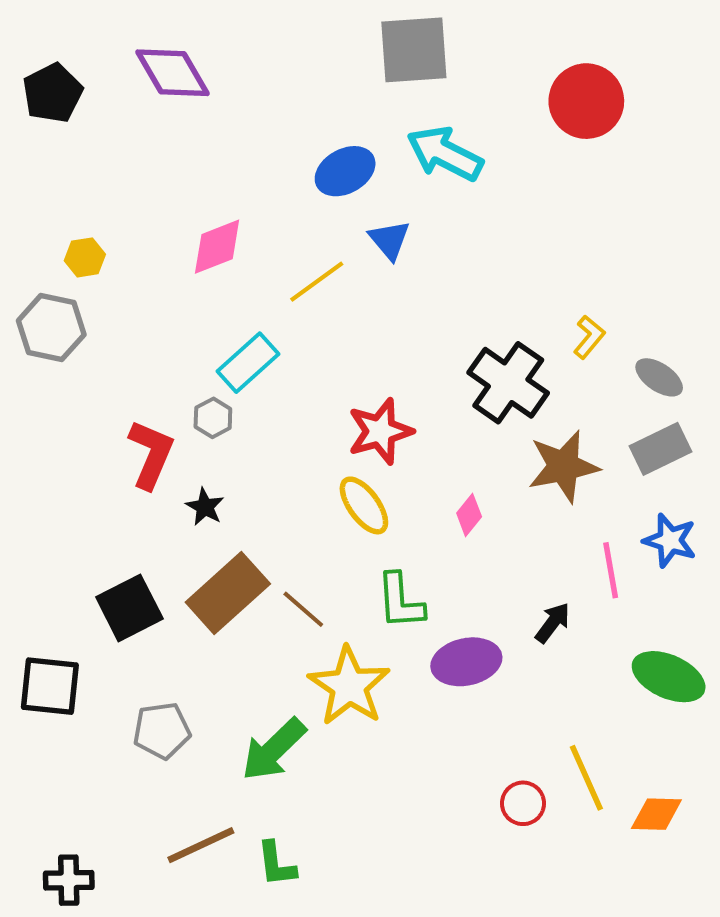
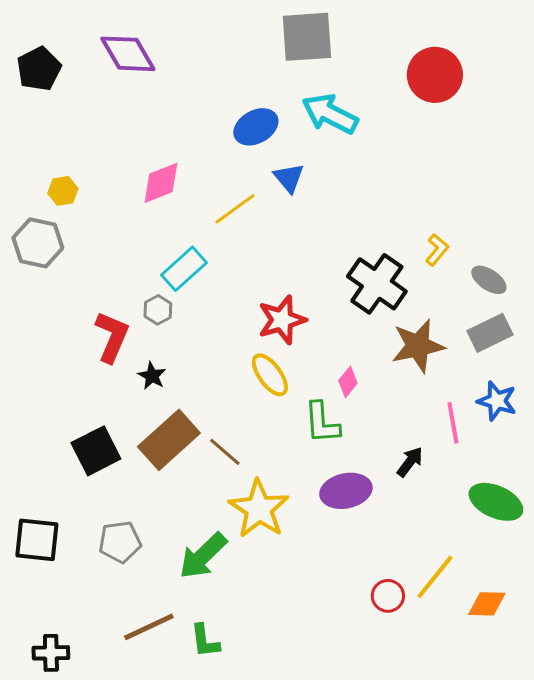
green L-shape: (400, 601) -> (322, 423), moved
black square: (50, 686) -> (37, 540), moved
yellow line: (586, 778) -> (435, 577), turned 63

